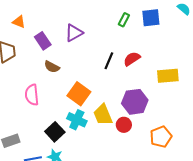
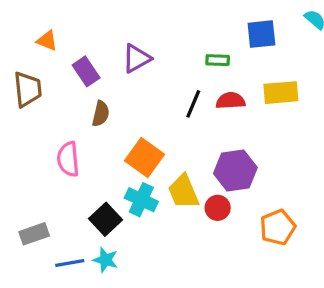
green rectangle: (124, 20) -> (218, 60), moved, turned 64
red semicircle: (132, 59) -> (231, 101), turned 30
brown semicircle: (52, 67) -> (101, 114), turned -105
yellow rectangle: (168, 76) -> (281, 93), moved

